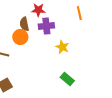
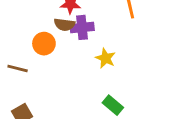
brown semicircle: (24, 24) -> (64, 25), moved, turned -72

